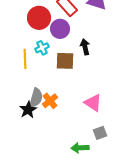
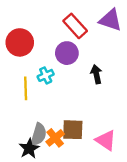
red circle: (39, 18) -> (20, 42), moved
brown square: (65, 61) -> (73, 130), moved

